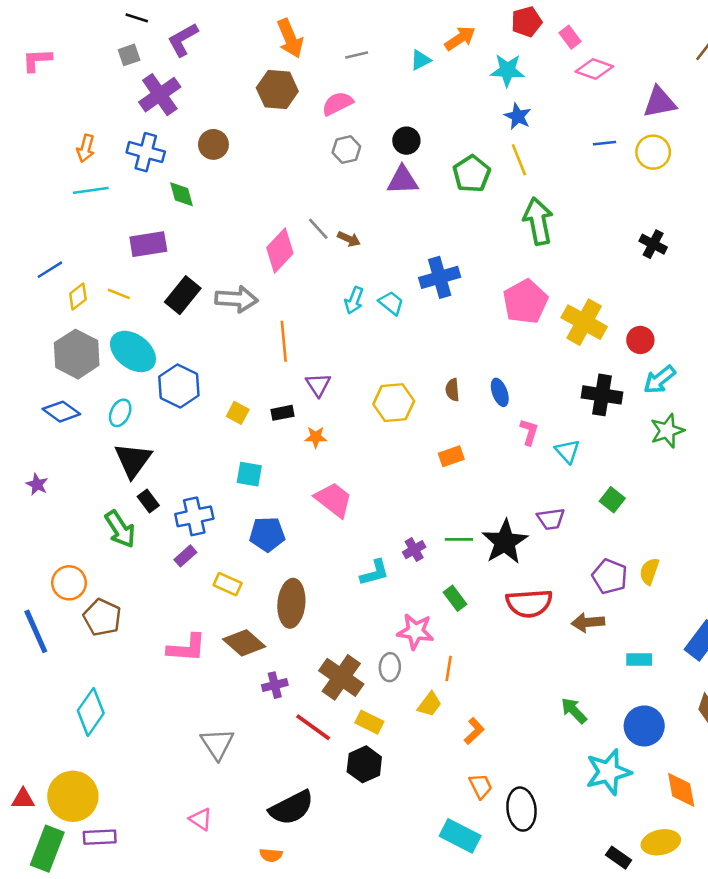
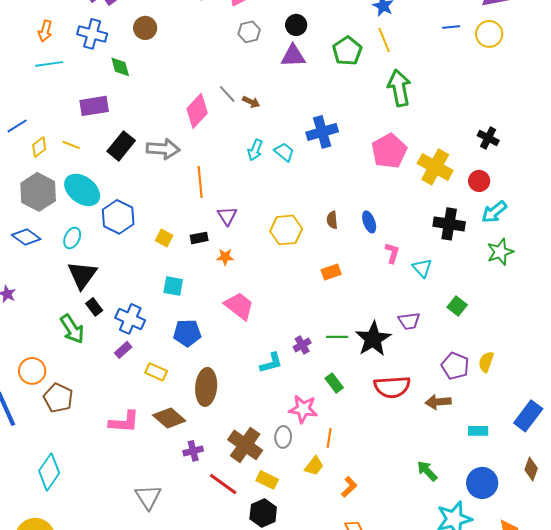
black cross: (653, 244) -> (488, 138), moved
blue cross: (194, 516) -> (130, 319), turned 36

